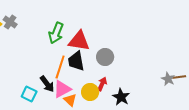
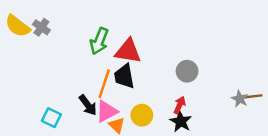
gray circle: (105, 57) -> (187, 71), moved
red arrow: (102, 84) -> (180, 105), moved
cyan square: (29, 94) -> (51, 118), moved

